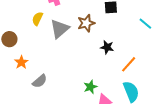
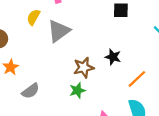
brown star: (86, 23) -> (84, 68), moved
green star: (90, 87) -> (77, 90), moved

